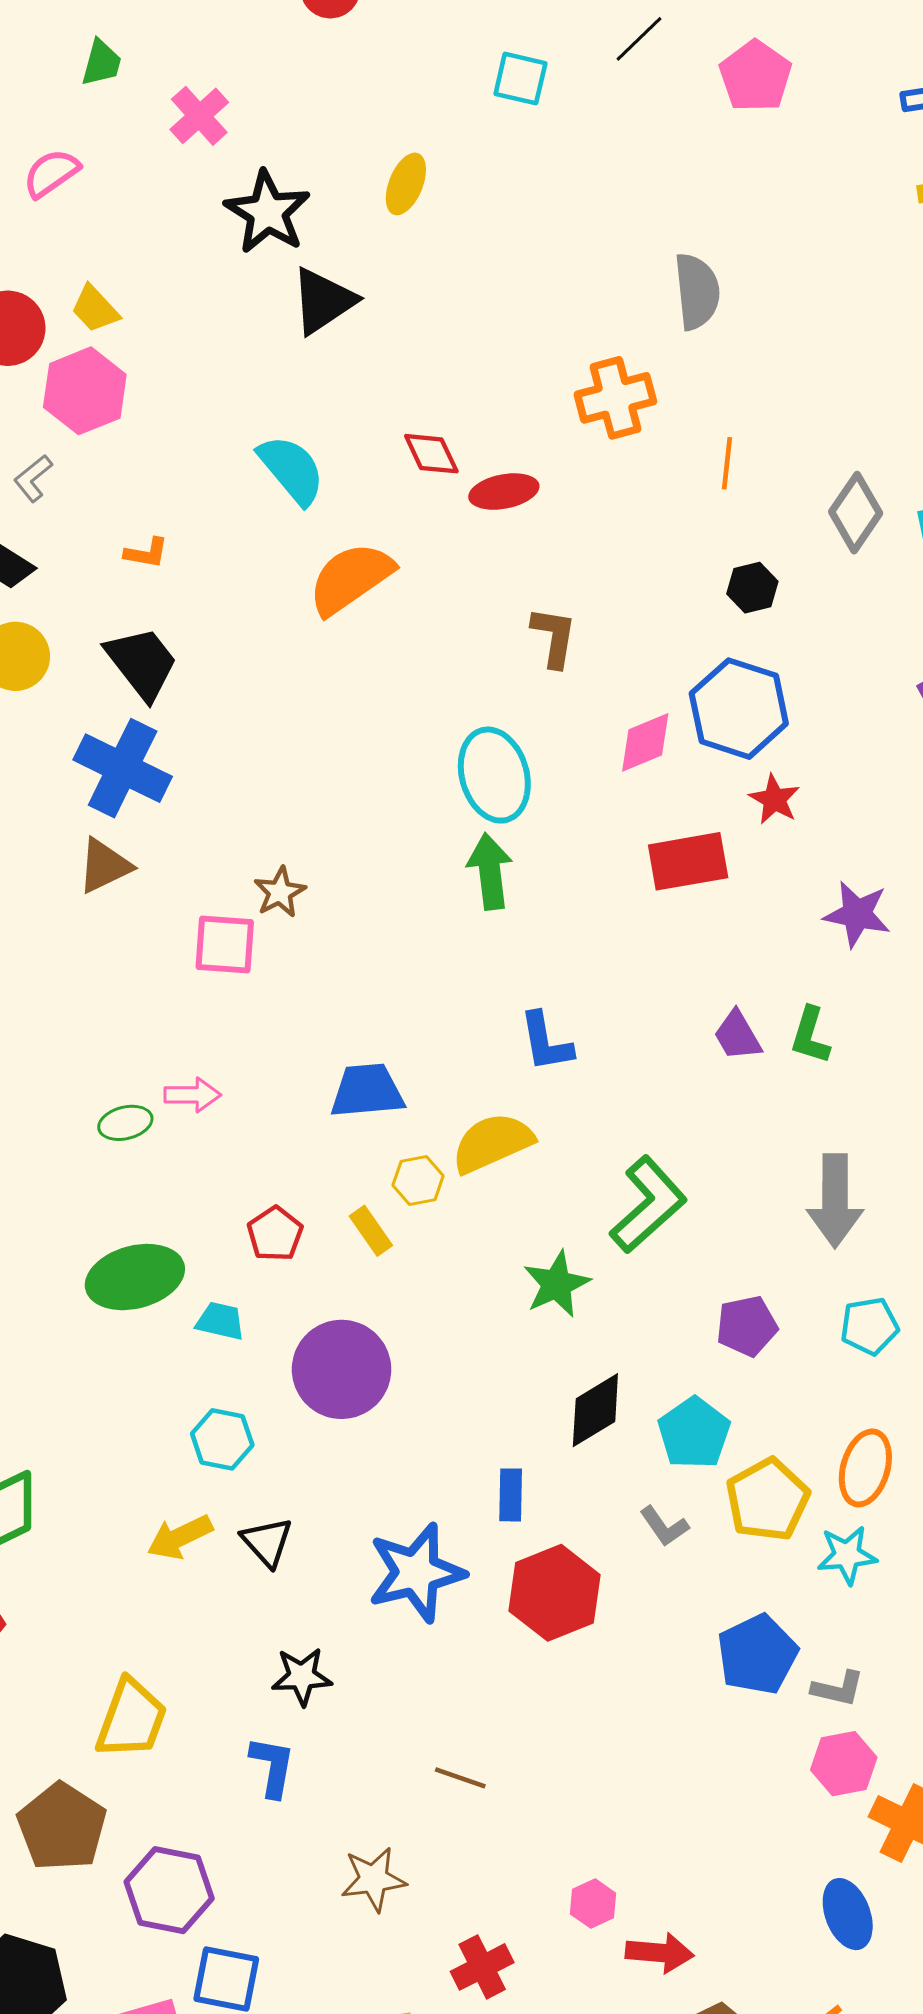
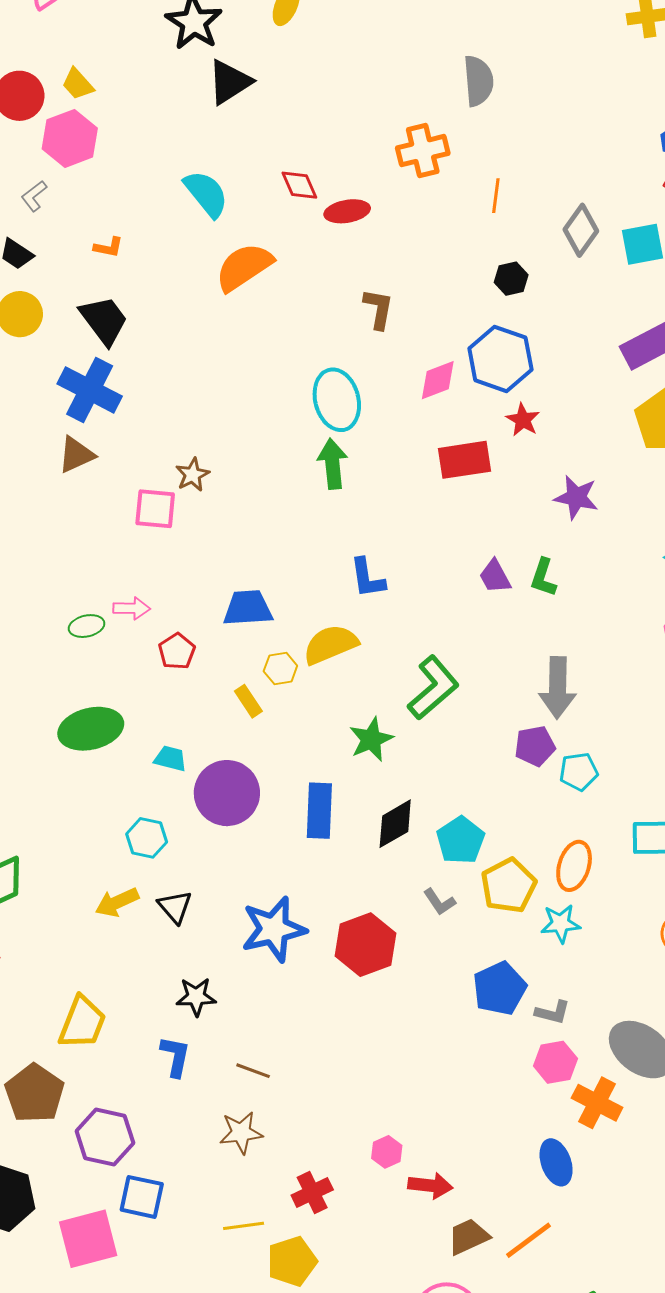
red pentagon: (275, 1234) -> (177, 651), moved
cyan trapezoid: (220, 1321) -> (170, 758), moved
purple pentagon: (747, 1326) -> (535, 746), moved
blue rectangle: (511, 1495) -> (319, 811), moved, size x1.6
brown line: (460, 1778) -> (253, 1071), moved

